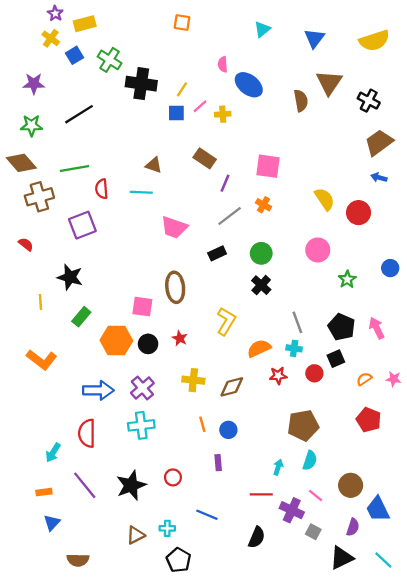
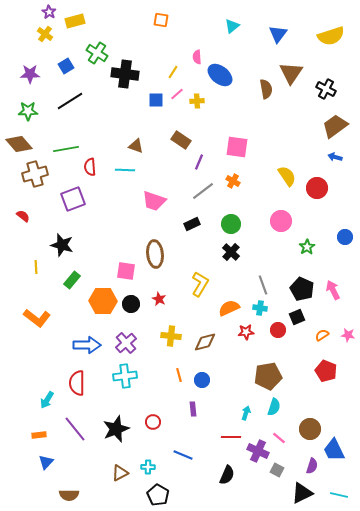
blue square: (74, 55) -> (66, 66), moved
yellow line: (182, 89) -> (173, 72), moved
cyan line: (383, 560) -> (339, 495), turned -30

